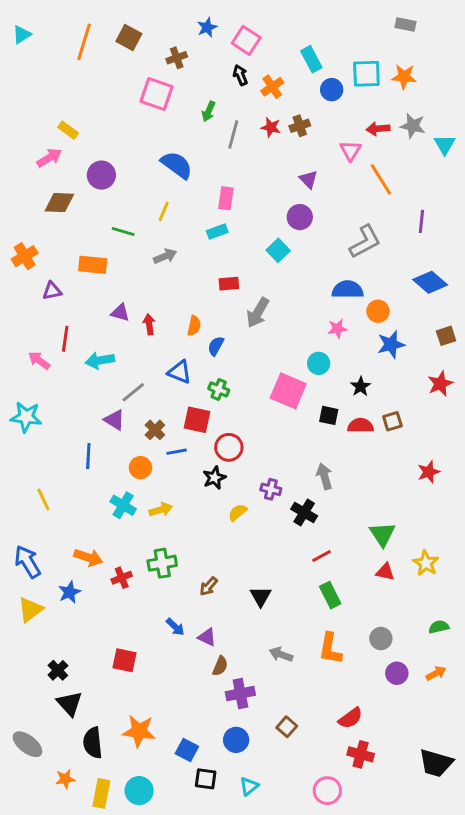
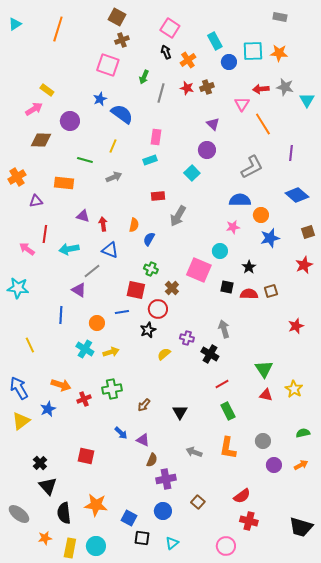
blue star: (207, 27) -> (100, 99), moved
brown square: (129, 37) -> (117, 17), moved
blue triangle: (180, 372) -> (110, 250), moved
brown cross: (155, 430) -> (172, 288), moved

